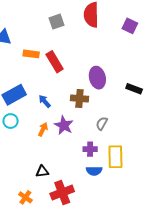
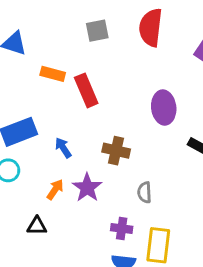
purple ellipse: (97, 78) -> (164, 108), moved
gray semicircle: (102, 123) -> (144, 192), turned -40
black triangle: (42, 171) -> (37, 226), moved

